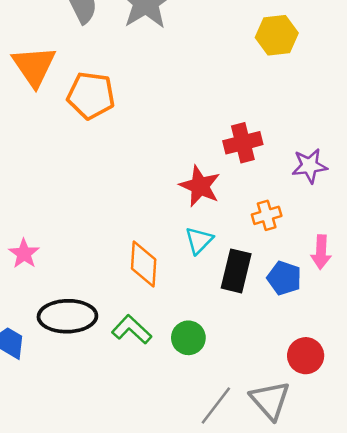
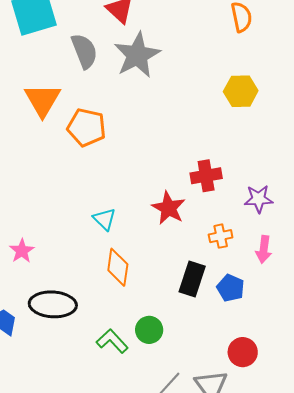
cyan triangle: (199, 240) -> (105, 219), moved, turned -35
pink arrow: (321, 252) -> (264, 249), moved
green L-shape: (132, 329) -> (112, 341), moved

